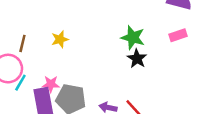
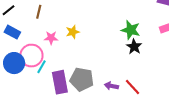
brown line: (22, 43) -> (39, 12), moved
pink star: (51, 84) -> (51, 38), moved

